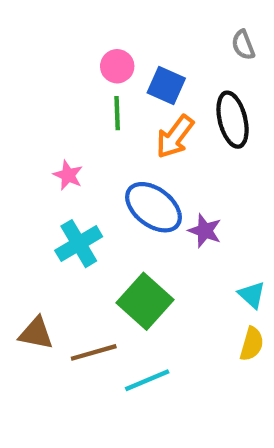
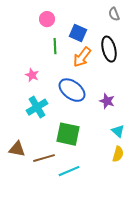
pink circle: (117, 66) -> (47, 19), moved
purple star: (205, 231) -> (107, 101), moved
green square: (145, 301) -> (68, 134), turned -30

